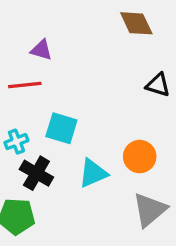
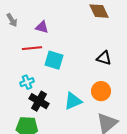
black triangle: (158, 85) -> (104, 58), moved
cyan square: (61, 128) -> (54, 60), moved

